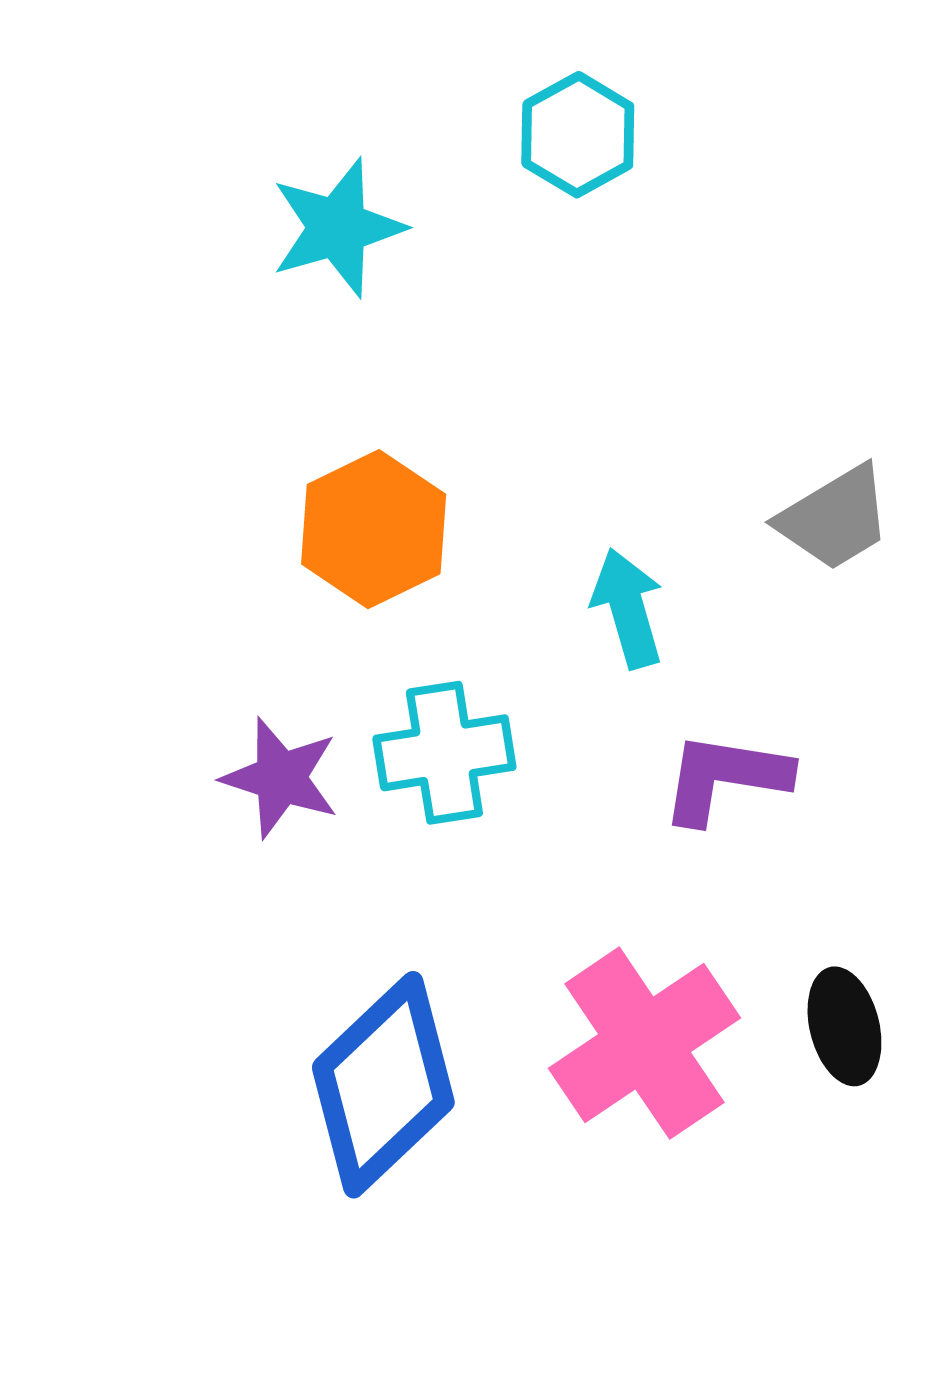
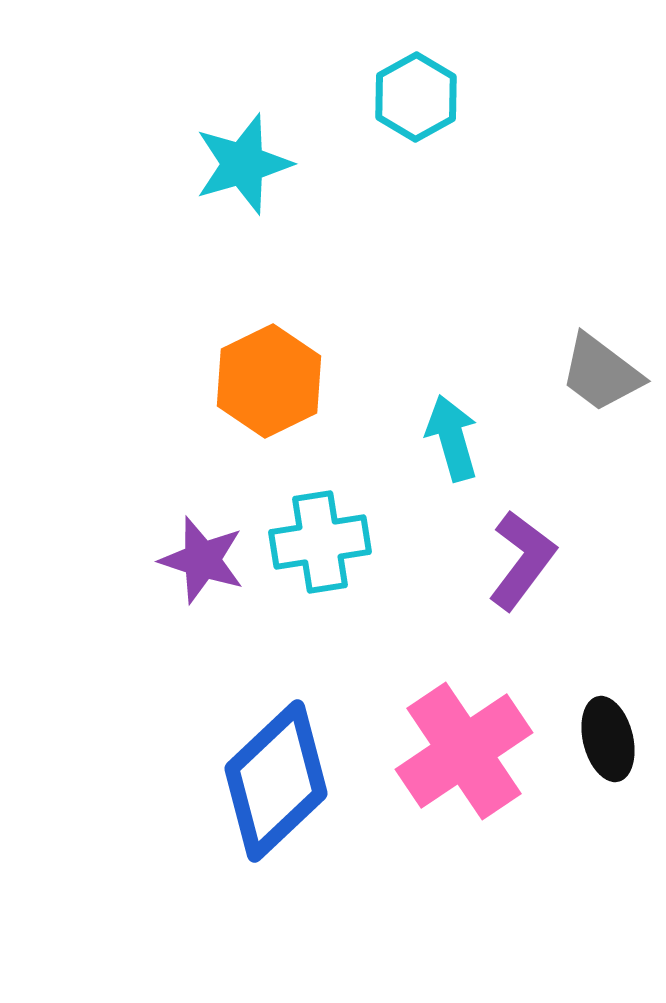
gray trapezoid: (835, 518) -> (601, 373), turned 68
purple L-shape: (725, 778) -> (522, 560), turned 118

